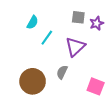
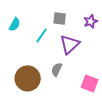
gray square: (78, 17) -> (60, 18), moved
cyan semicircle: (33, 22) -> (15, 24), moved

